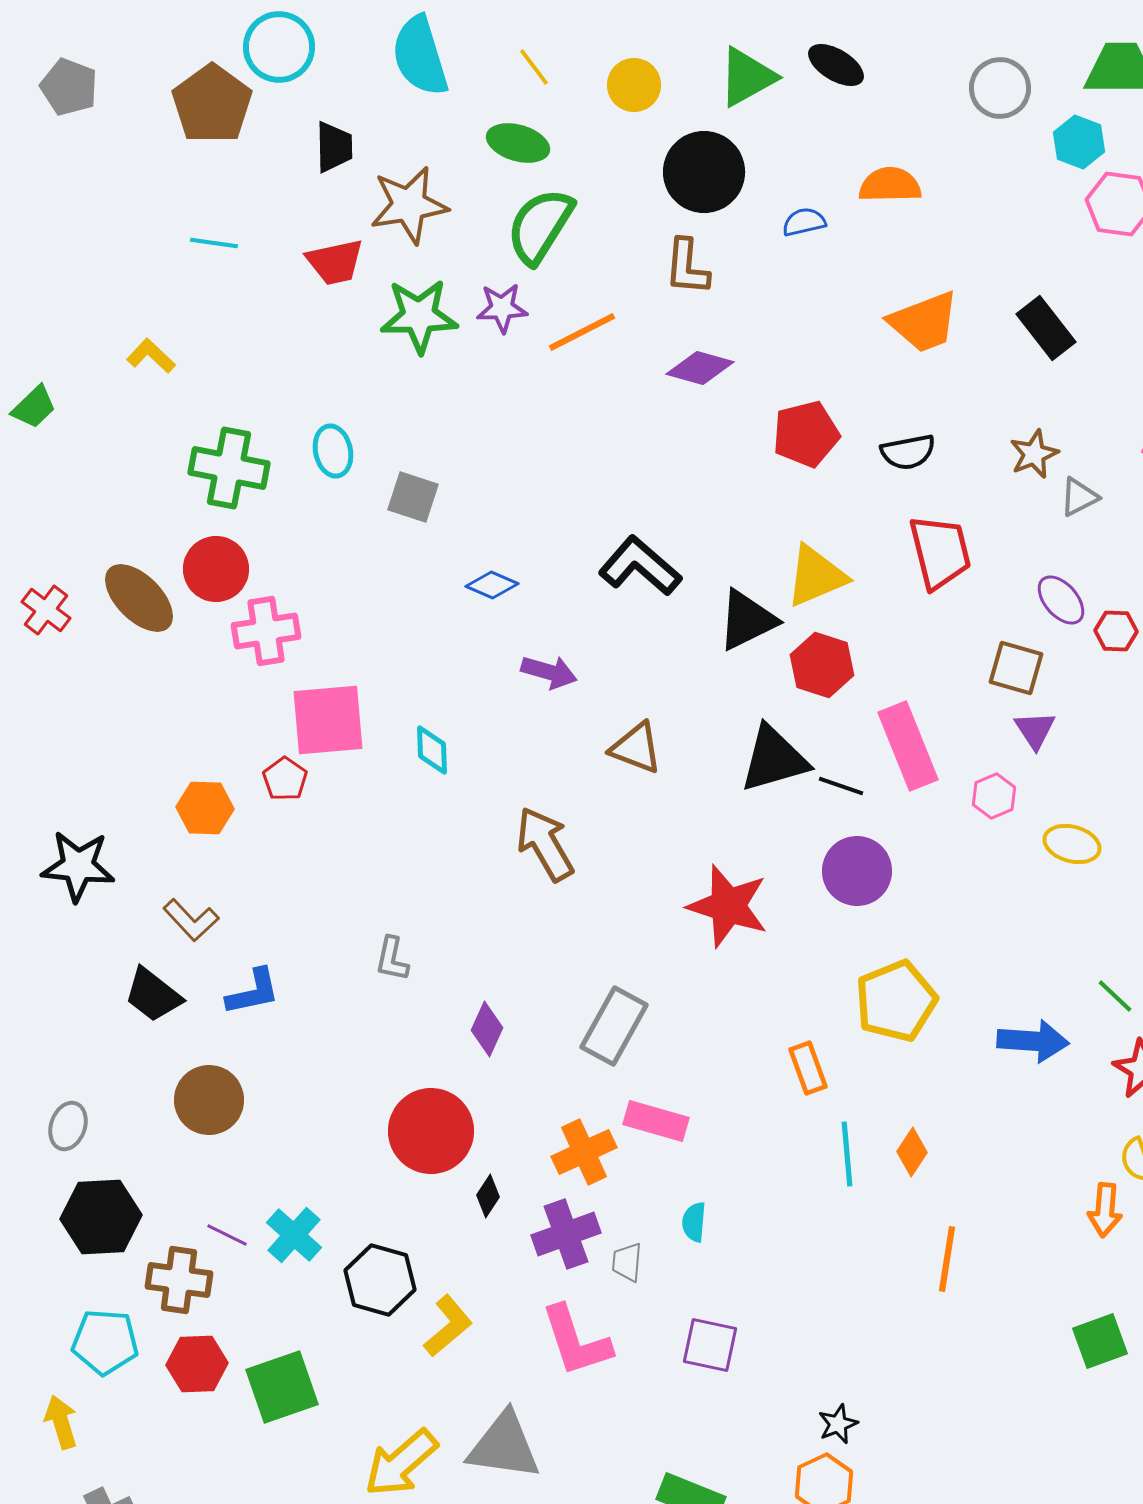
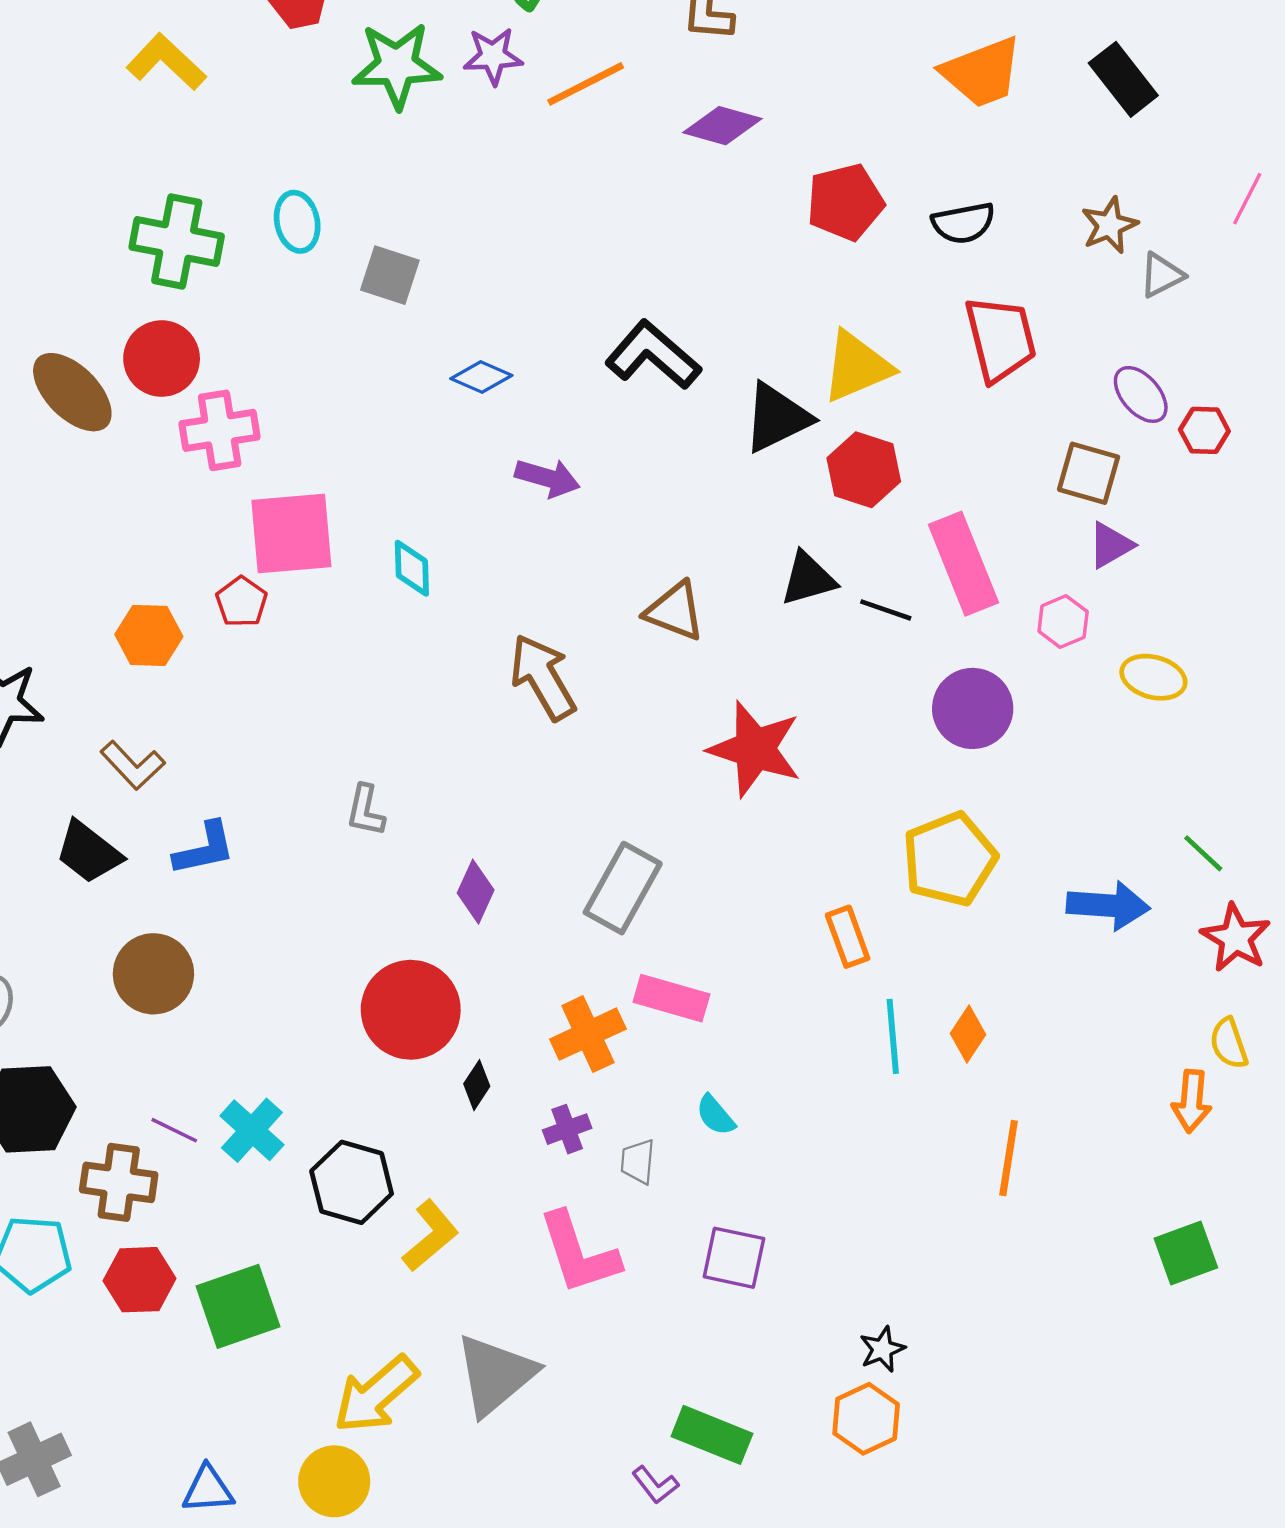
yellow L-shape: (151, 356) -> (166, 62), moved, size x1.4
purple triangle: (1035, 730) -> (1111, 545), turned 33
brown triangle: (636, 748) -> (675, 611), moved
black triangle: (774, 759) -> (808, 579), size x0.7
purple circle: (857, 871) -> (973, 708), moved
cyan semicircle: (694, 1222) -> (715, 1115), turned -45
purple cross: (566, 1234) -> (567, 1129), size x0.6
gray triangle: (504, 1446) -> (495, 1375), turned -48

